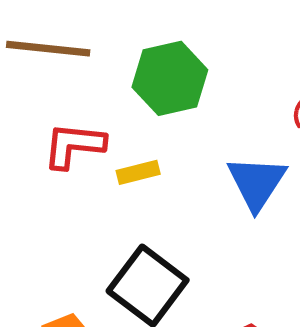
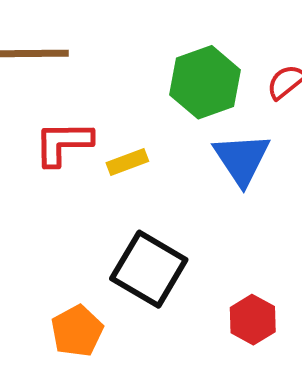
green hexagon: (170, 78) -> (205, 82), moved

